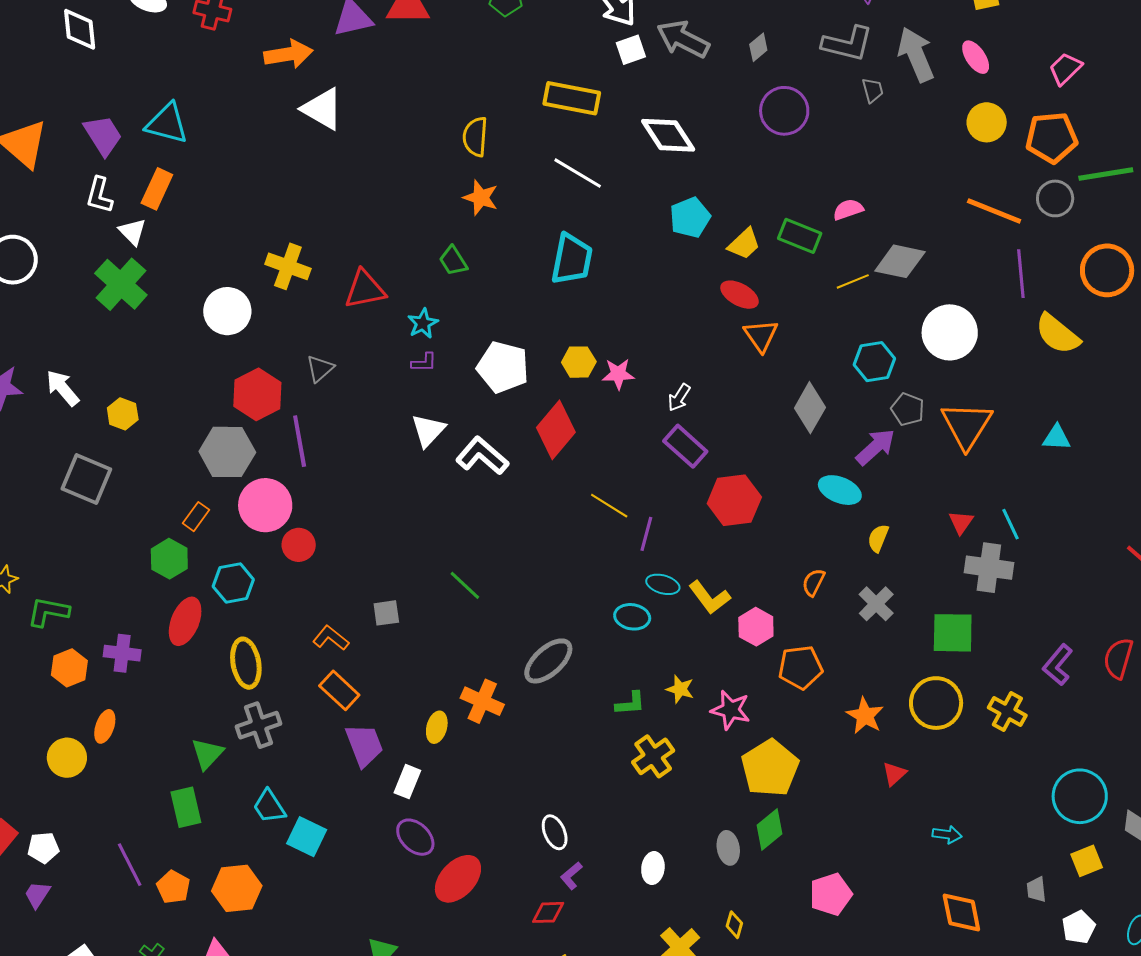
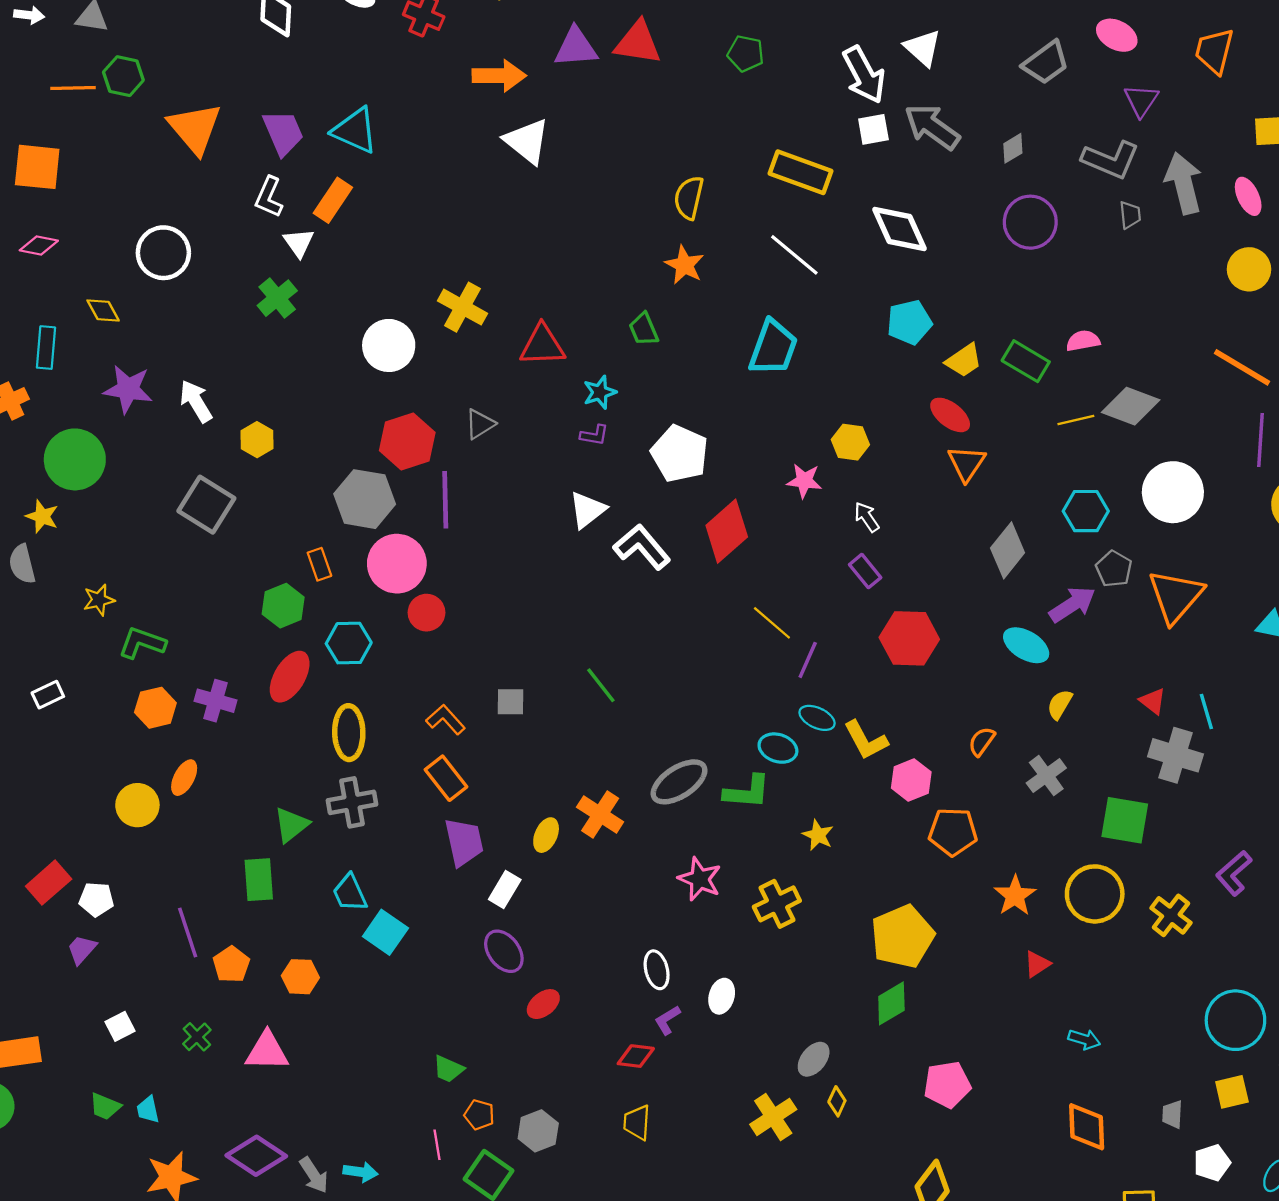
green cross: (121, 284) -> (277, 298), size x0.7
yellow hexagon: (579, 362) -> (850, 442), moved
white arrow: (679, 398) -> (867, 517), turned 104
purple rectangle: (685, 446) -> (865, 571), size x0.7
orange rectangle: (196, 517) -> (319, 564), turned -64
red triangle: (961, 522) -> (1153, 701), turned -36
green L-shape: (630, 703) -> (747, 792), moved, size x1.4
pink star: (731, 710) -> (700, 879), moved
gray ellipse: (728, 848) -> (814, 1059), moved, turned 40
white ellipse: (653, 868) -> (722, 996), moved
red ellipse: (458, 879) -> (543, 1004), size x0.6
orange hexagon: (237, 888) -> (300, 977), size x0.7

